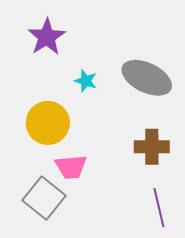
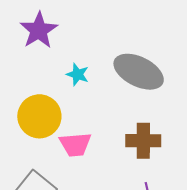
pink trapezoid: (71, 167) -> (75, 144), moved

